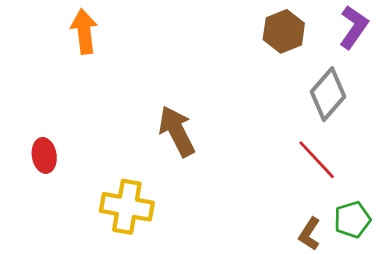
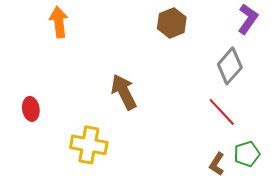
brown hexagon: (284, 31) -> (172, 23), moved

